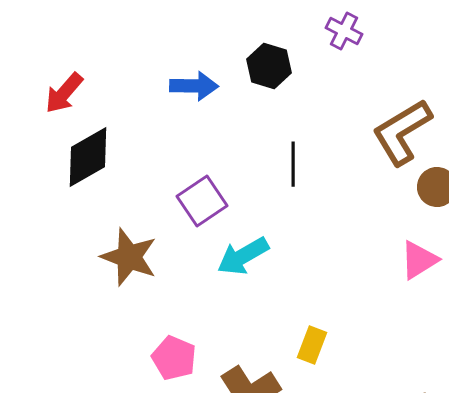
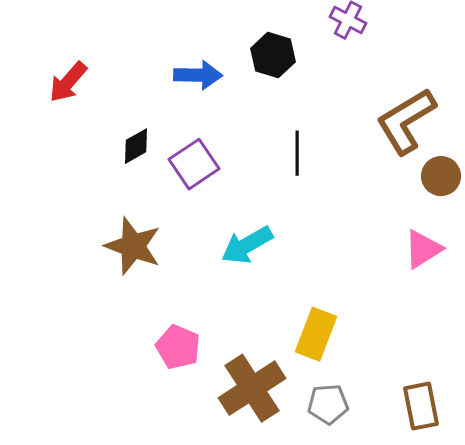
black diamond: (88, 157) -> (136, 146), moved, size x0.6
purple square: (202, 201) -> (194, 164), moved
yellow rectangle: (312, 345) -> (316, 334), size x1.4

